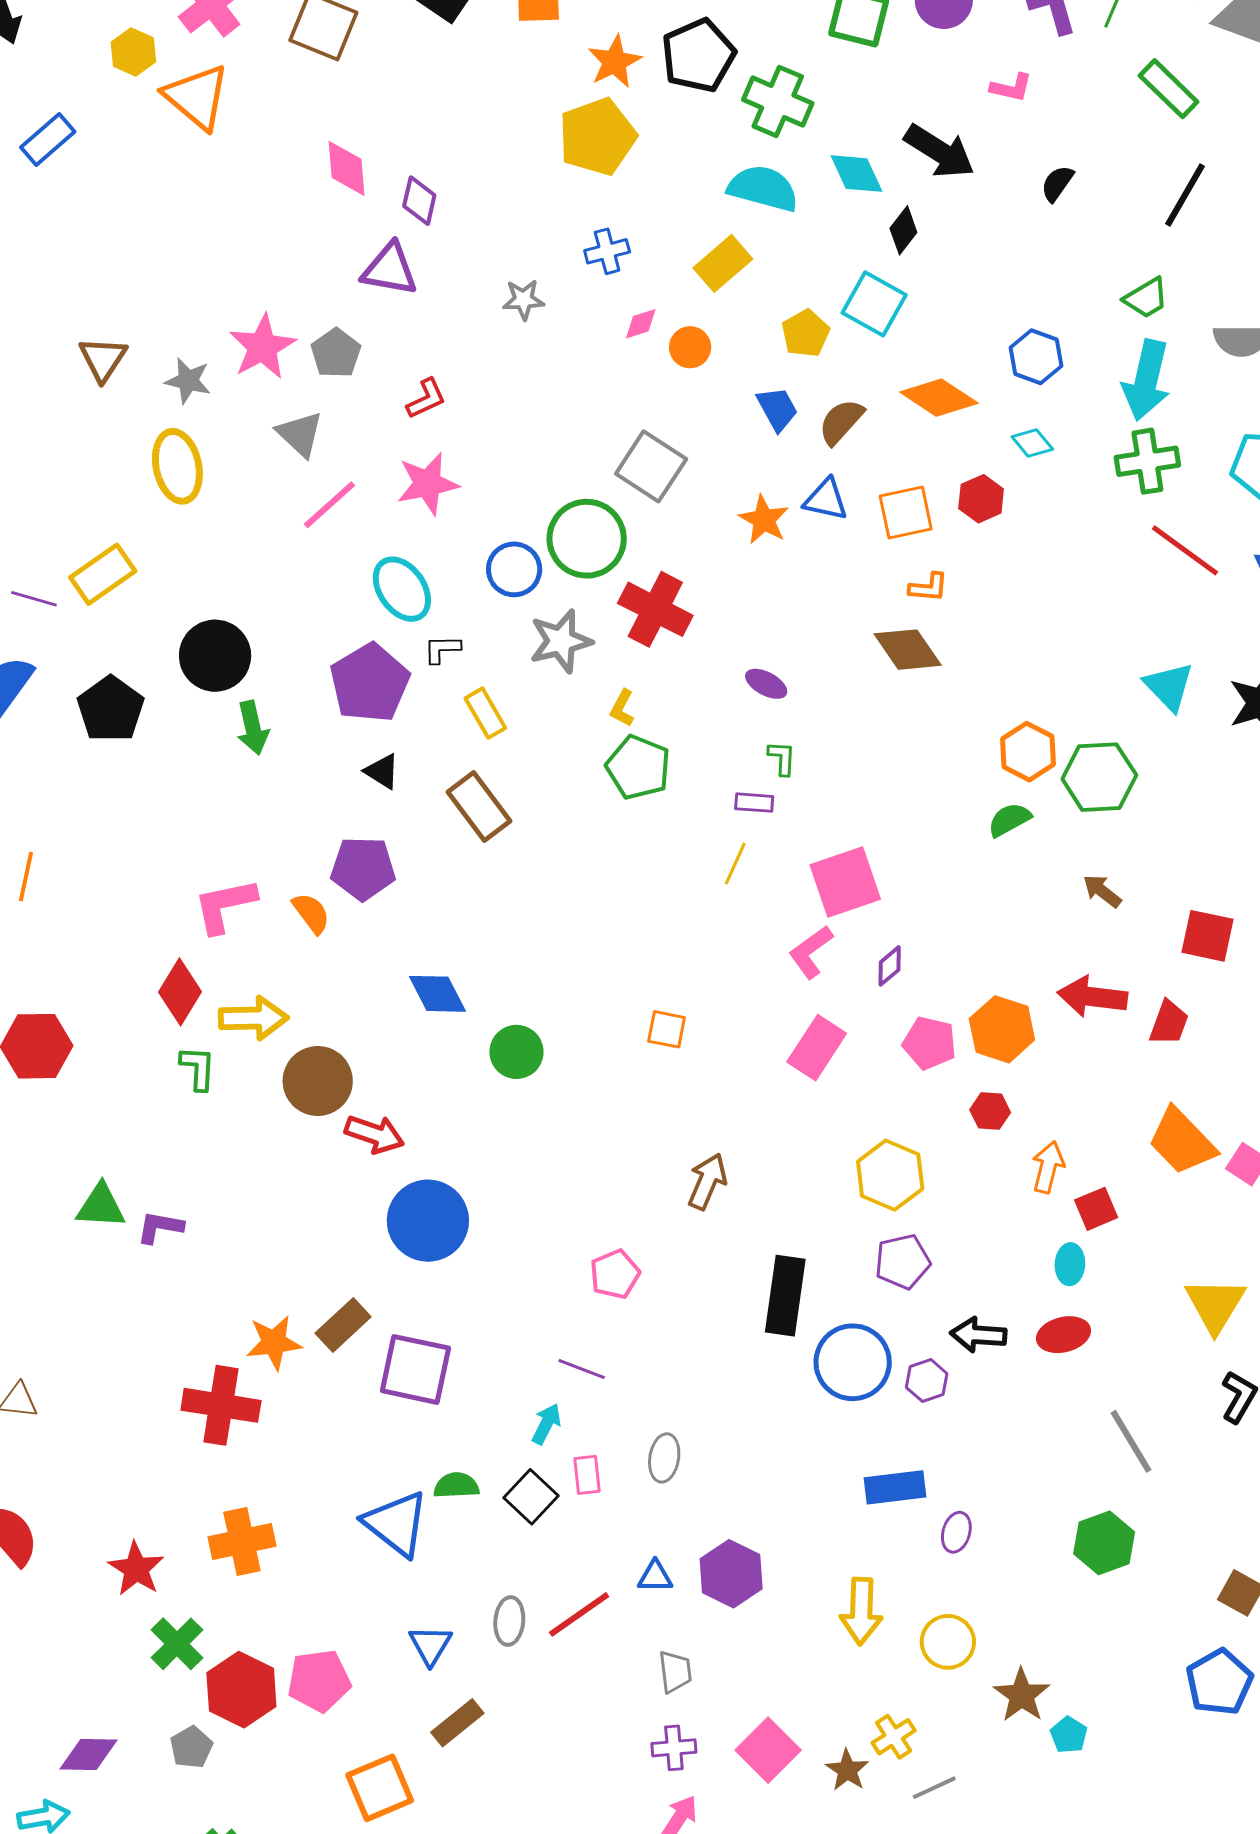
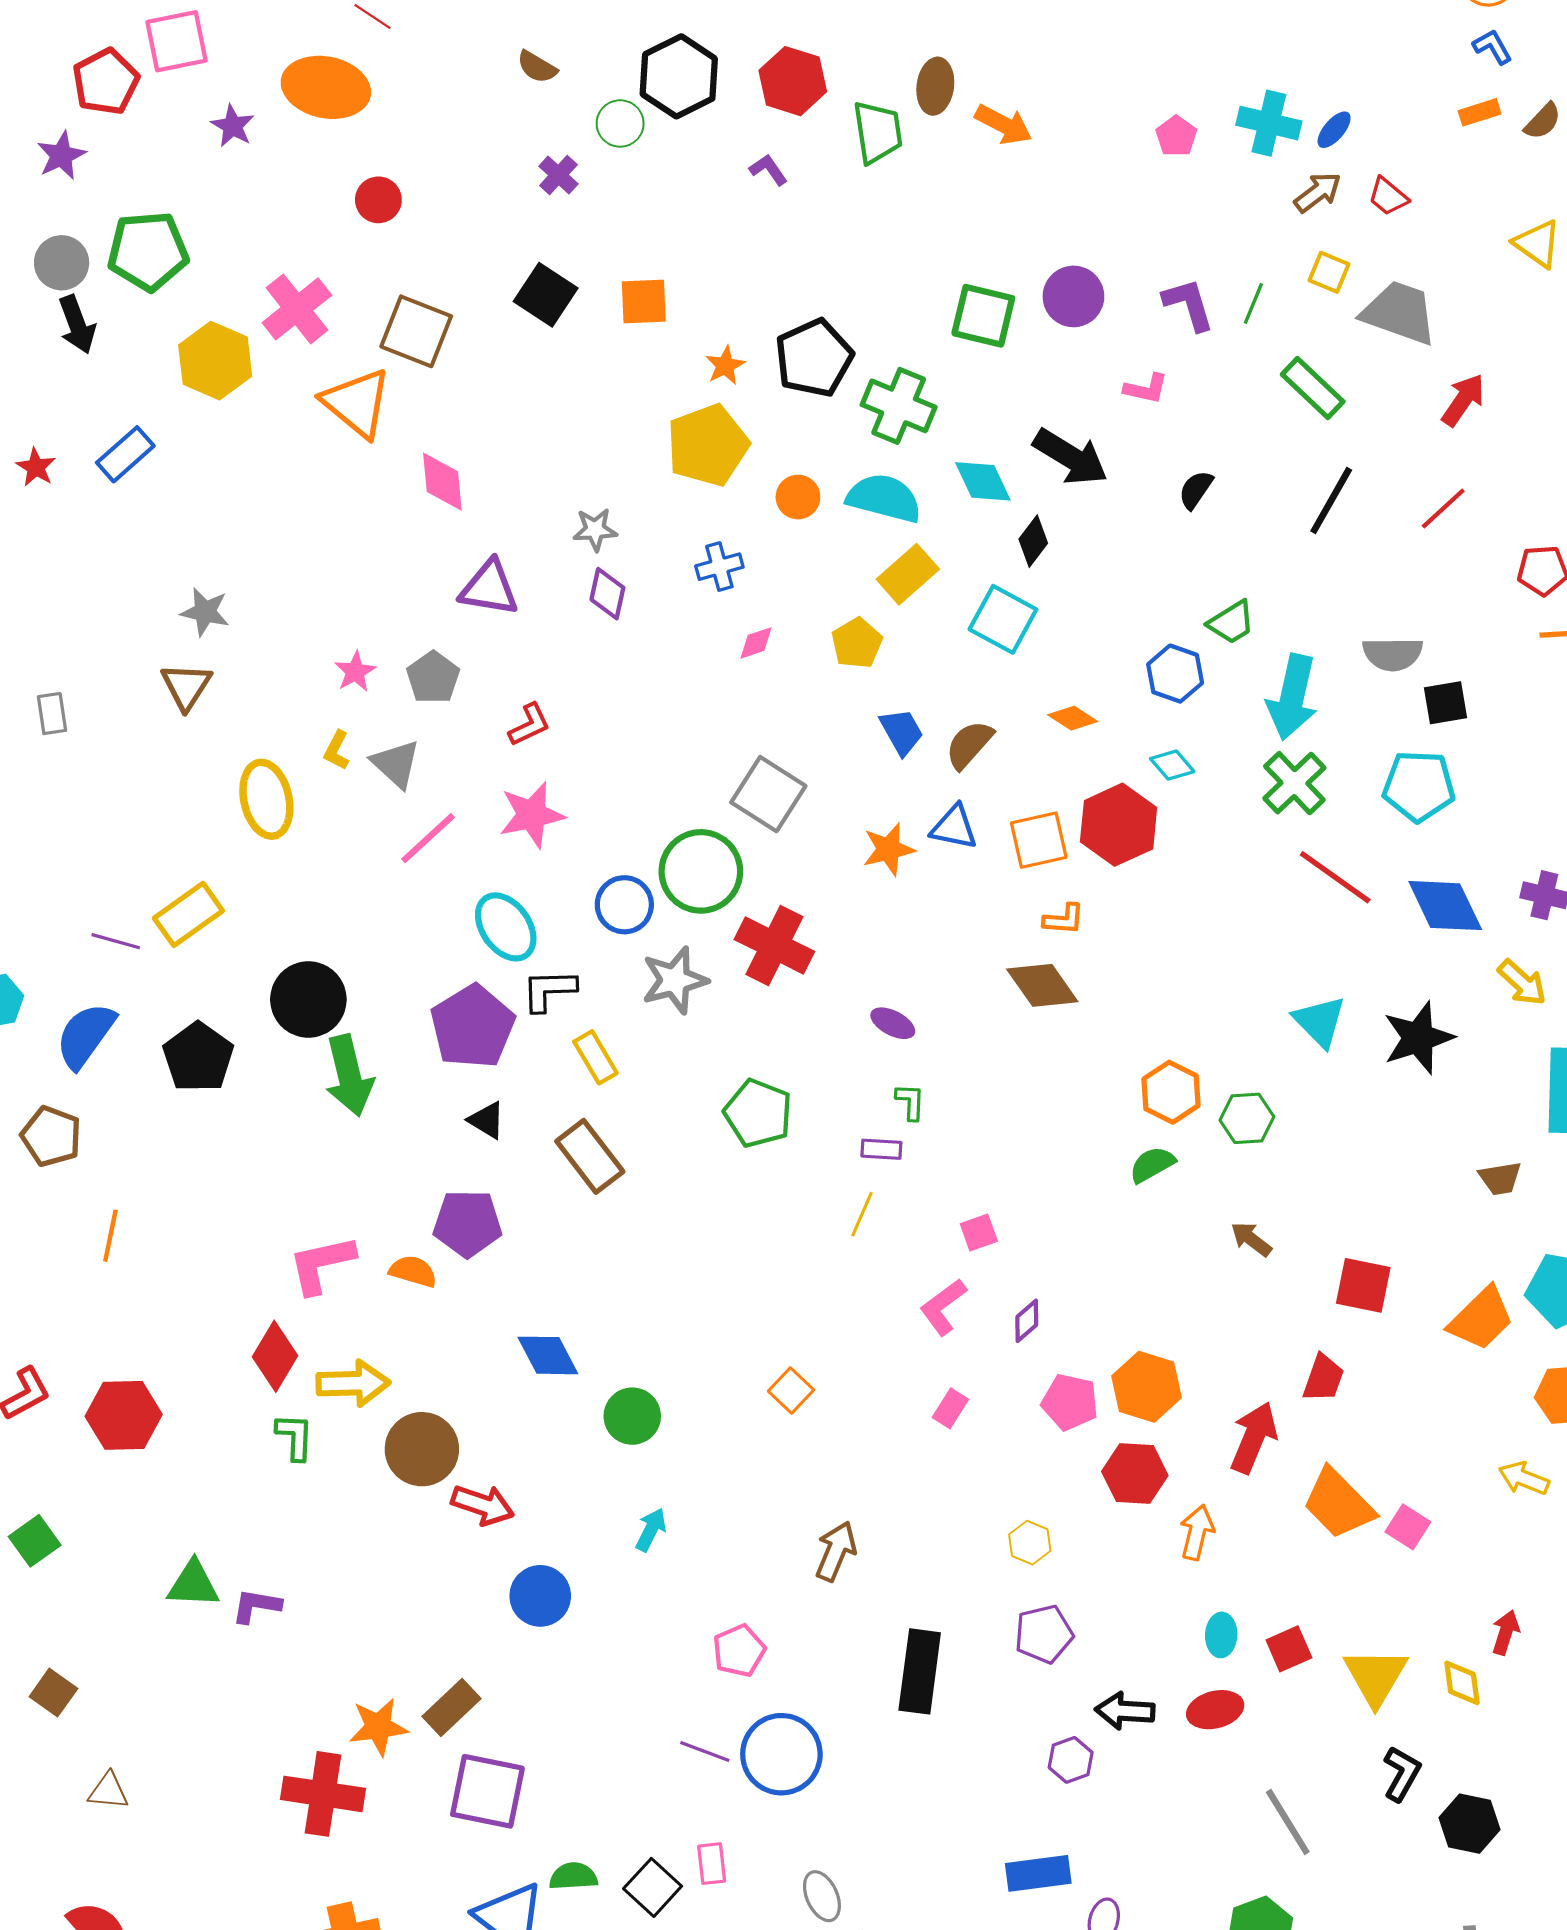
yellow hexagon: (133, 52) -> (215, 361), size x1.5
orange star: (615, 62) -> (725, 366), size x0.7
orange triangle: (197, 97) -> (357, 403), moved
purple diamond: (419, 201) -> (607, 594), moved
yellow rectangle: (723, 263) -> (908, 574), moved
green trapezoid: (1146, 298) -> (1231, 622), moved
gray star: (523, 300) -> (595, 530), moved
yellow pentagon: (806, 333) -> (857, 643), moved
pink star: (262, 347) -> (355, 672), size x0.6
orange circle: (690, 347) -> (798, 497), moved
gray star: (188, 381) -> (205, 612), moved
orange diamond: (939, 398) -> (1073, 718), size x0.6
green cross: (1147, 461) -> (1294, 783), turned -34
red hexagon: (981, 499) -> (1119, 825), size x1.6
orange star: (764, 520) -> (889, 849), turned 30
black L-shape: (442, 649) -> (549, 990), size x1.4
yellow L-shape: (622, 708) -> (337, 750), moved
green arrow: (253, 728) -> (349, 1076), size x1.4
green hexagon: (1099, 777) -> (1247, 1118), size x0.7
pink square: (845, 882) -> (979, 1232), size x0.5
orange semicircle: (311, 913) -> (413, 1271), turned -36
red arrow: (1092, 997) -> (1254, 1438), moved, turned 106
orange square: (667, 1029) -> (791, 1390), turned 33
pink rectangle: (817, 1048) -> (950, 1408), size x0.6
red hexagon: (990, 1111) -> (1135, 1474), size x1.5
yellow hexagon: (890, 1175) -> (1030, 1543), size x0.6
red square: (1096, 1209) -> (1289, 1649), moved
blue circle: (428, 1221) -> (540, 1596), size x0.7
blue circle: (853, 1362) -> (781, 1754), moved
purple square: (415, 1369) -> (487, 1791), moved
cyan arrow: (546, 1424) -> (651, 1530), moved
gray ellipse: (664, 1458) -> (822, 1896), moved, turned -33

